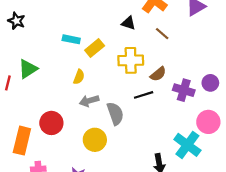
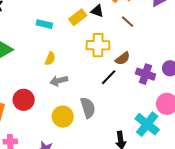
yellow rectangle: (95, 48) -> (78, 17), moved
black line: (144, 95) -> (109, 77), turned -30
gray semicircle: (115, 114) -> (88, 108), moved

